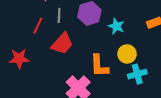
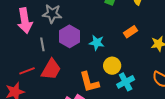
red line: (38, 26) -> (27, 71), moved, turned 56

